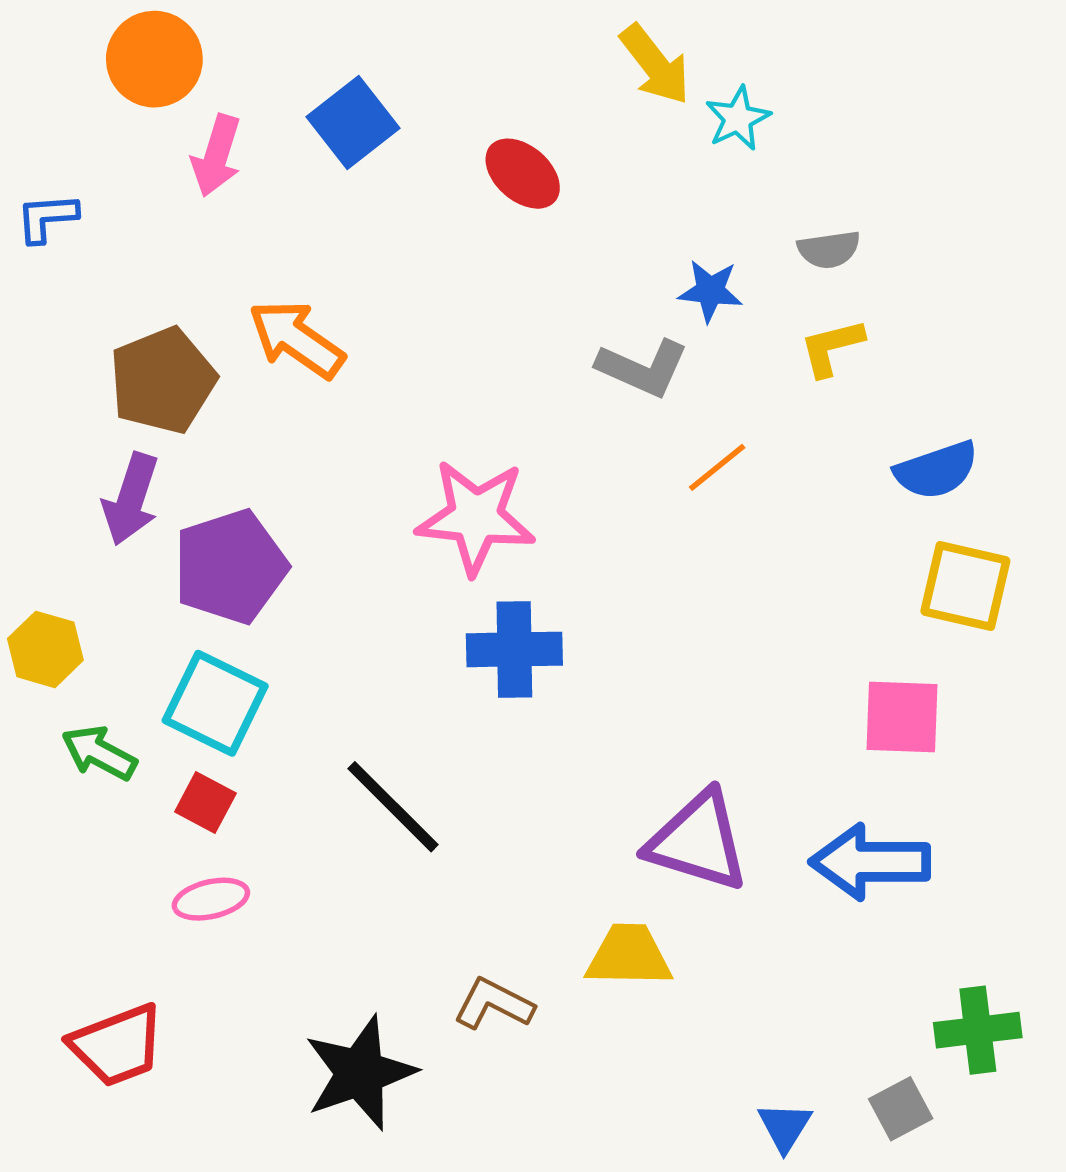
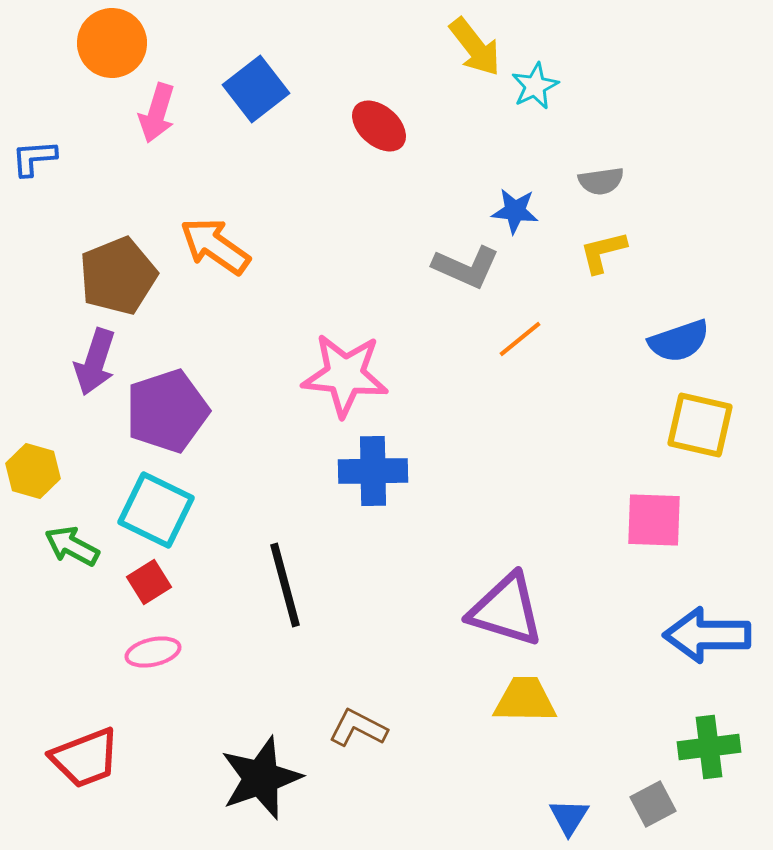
red square: (205, 803) -> (149, 582), turned 30
black line: (393, 807) -> (285, 585), turned 30
blue arrow: (870, 862) -> (707, 635), moved
yellow trapezoid: (629, 956) -> (525, 700), moved

